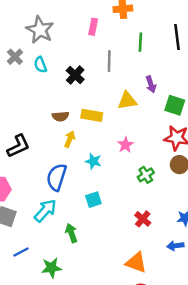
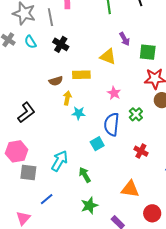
gray line: (109, 61) -> (50, 17), moved
yellow triangle: (127, 101) -> (108, 56), turned 42
cyan star: (93, 161) -> (79, 113), moved
blue semicircle: (57, 177) -> (112, 124), moved
orange triangle: (136, 263) -> (130, 189), moved
green star: (51, 268) -> (89, 206), moved

